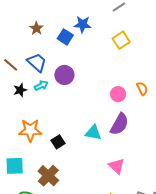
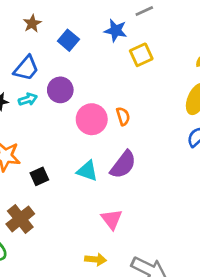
blue star: (83, 24) -> (116, 30), moved
blue trapezoid: (37, 62) -> (26, 68), turned 80
orange semicircle: (142, 89) -> (123, 116), moved
pink circle: (118, 94) -> (92, 119), moved, size x1.5

